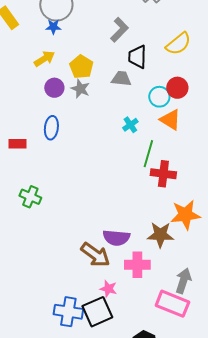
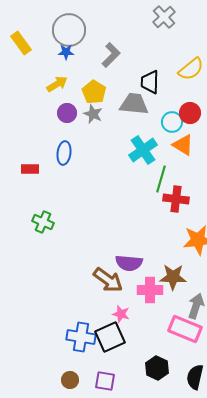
gray L-shape: (119, 30) -> (111, 55), moved
gray trapezoid: (121, 79) -> (134, 104), size x1.4
cyan cross: (130, 125) -> (143, 150), size x1.8
brown star: (160, 235) -> (173, 277), moved

